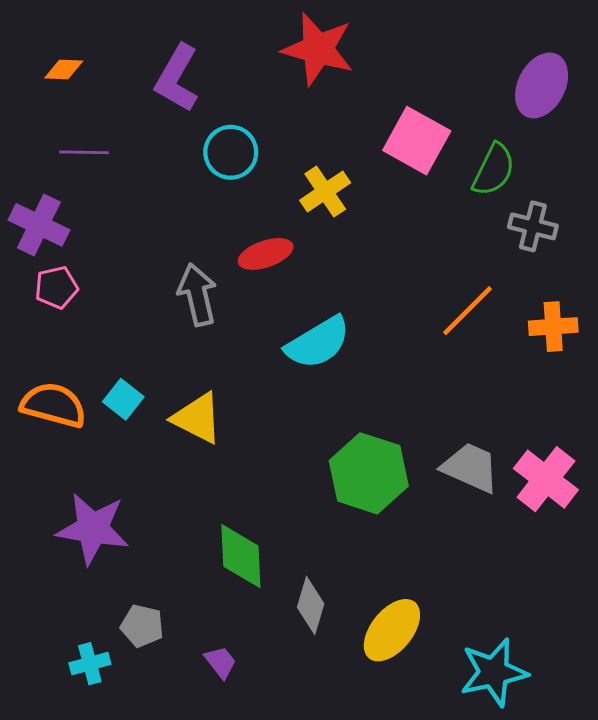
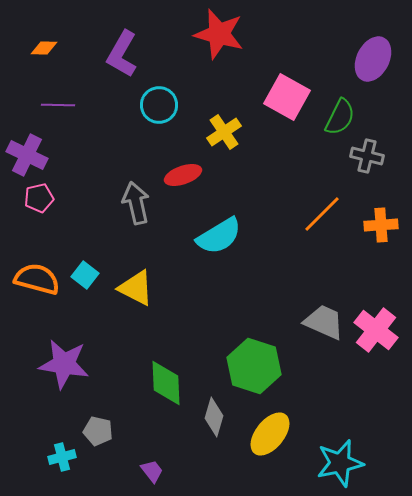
green hexagon: (369, 473) -> (254, 366), moved
purple trapezoid: (221, 662) -> (152, 471), moved

